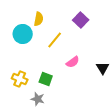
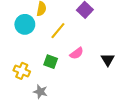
green square: (46, 79) -> (51, 62), moved

